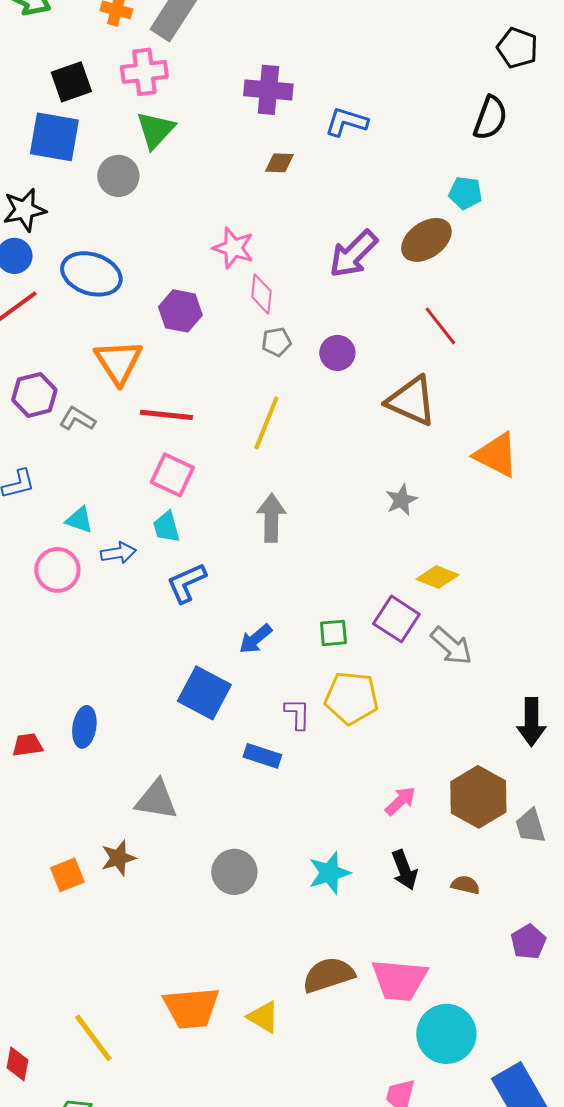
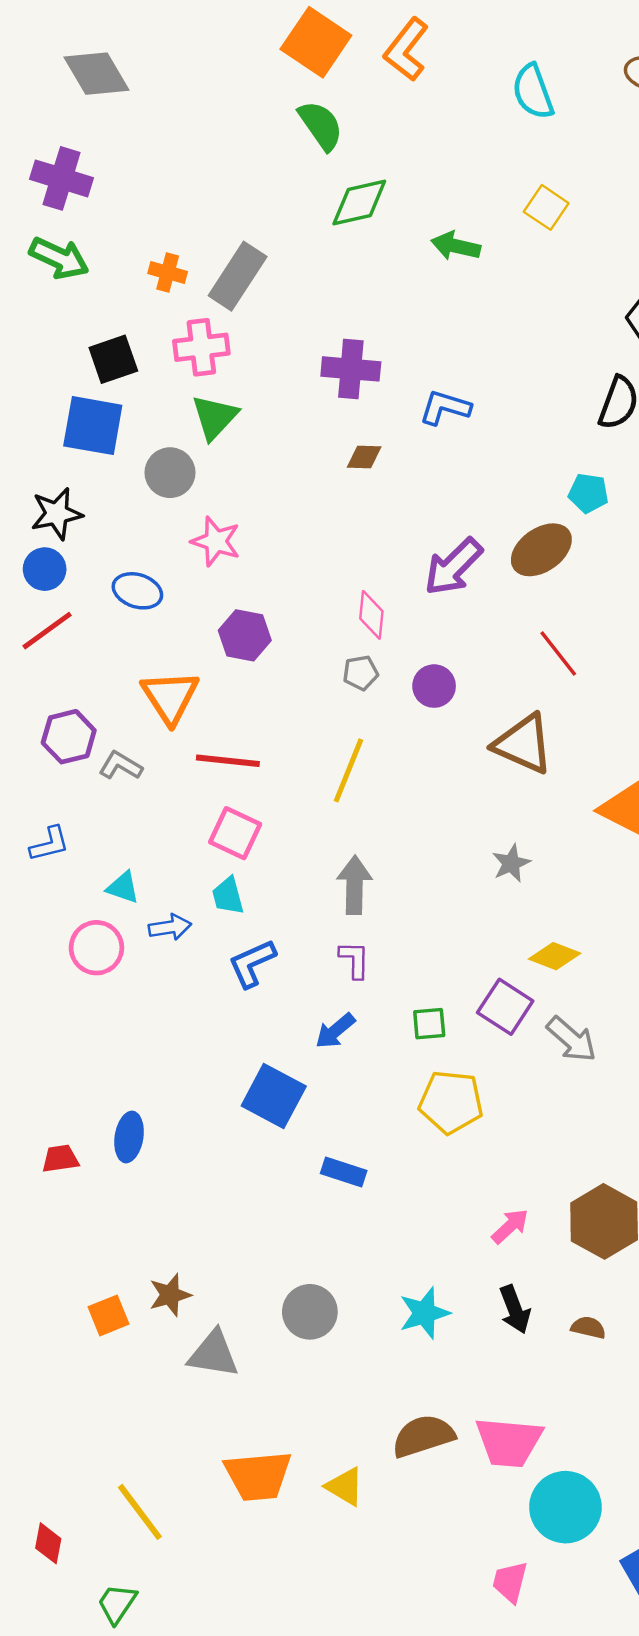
pink star: (233, 248) -> (216, 541), moved
blue ellipse: (91, 274) -> (137, 591), size x0.7
pink diamond: (261, 294) -> (371, 615), moved
purple L-shape: (297, 714) -> (354, 960), moved
gray triangle: (156, 800) -> (213, 1354), moved

